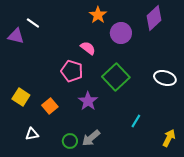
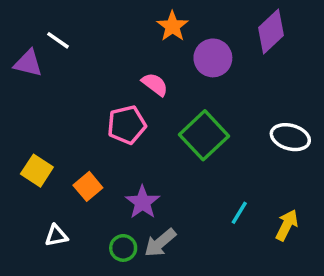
pink pentagon: (72, 71) -> (127, 125), turned -30
purple star: (88, 101) -> (143, 202), moved
yellow arrow: (169, 138) -> (287, 225), moved

